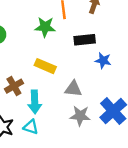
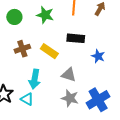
green star: (45, 27) -> (45, 15), moved
black rectangle: (85, 40) -> (76, 38), moved
brown cross: (14, 86) -> (22, 49), moved

